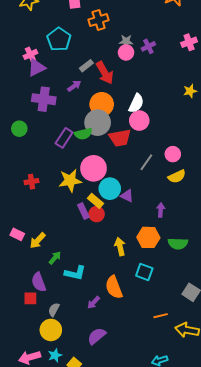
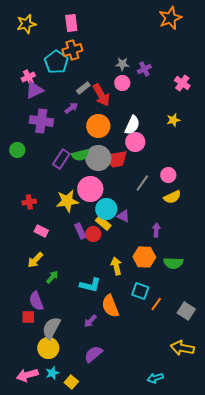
orange cross: (99, 20) -> (72, 50), moved
pink cross: (189, 42) -> (182, 83), moved, turned -35
pink circle: (126, 52) -> (122, 83), moved
yellow star: (190, 91) -> (173, 120), moved
gray circle: (98, 123) -> (98, 158), moved
yellow rectangle: (96, 201) -> (103, 223), moved
pink rectangle: (17, 234) -> (41, 231), moved
cyan L-shape: (75, 273) -> (90, 285), moved
gray semicircle: (54, 310) -> (51, 328), size x1.6
orange line: (161, 316) -> (156, 304), moved, turned -40

